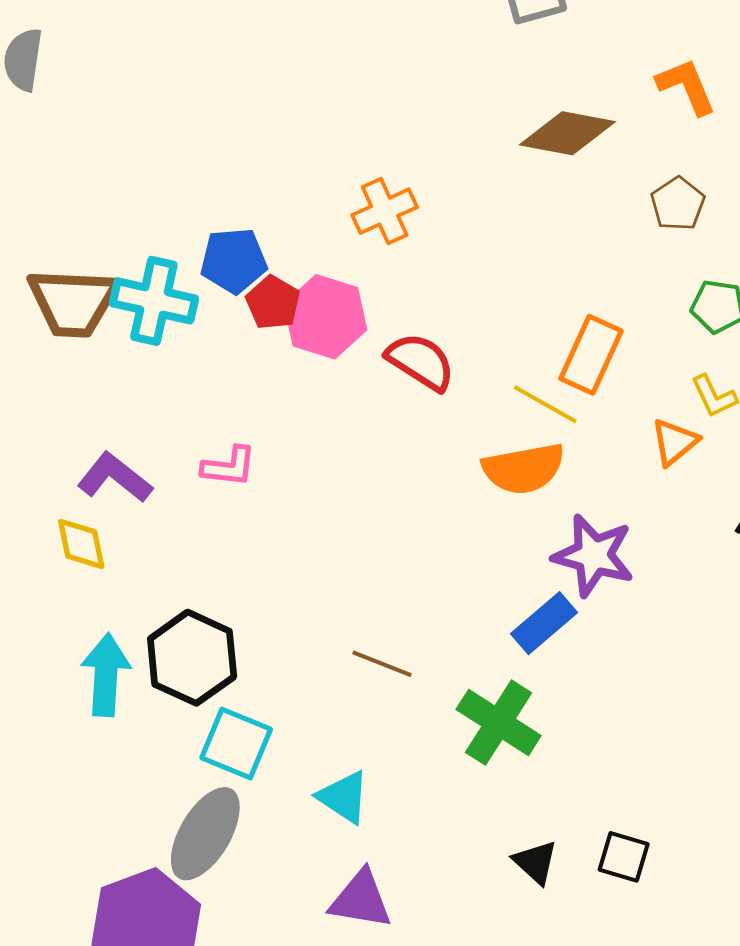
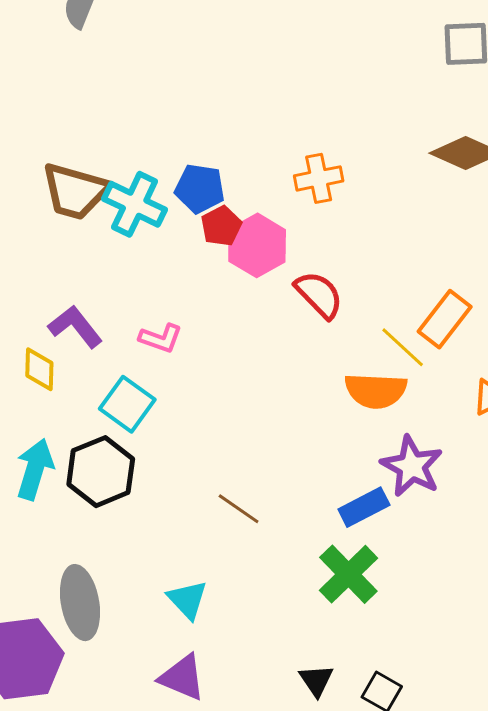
green cross: (499, 723) -> (348, 574), moved
cyan square: (236, 743) -> (127, 404), moved
gray ellipse: (205, 834) -> (80, 603), turned -54

